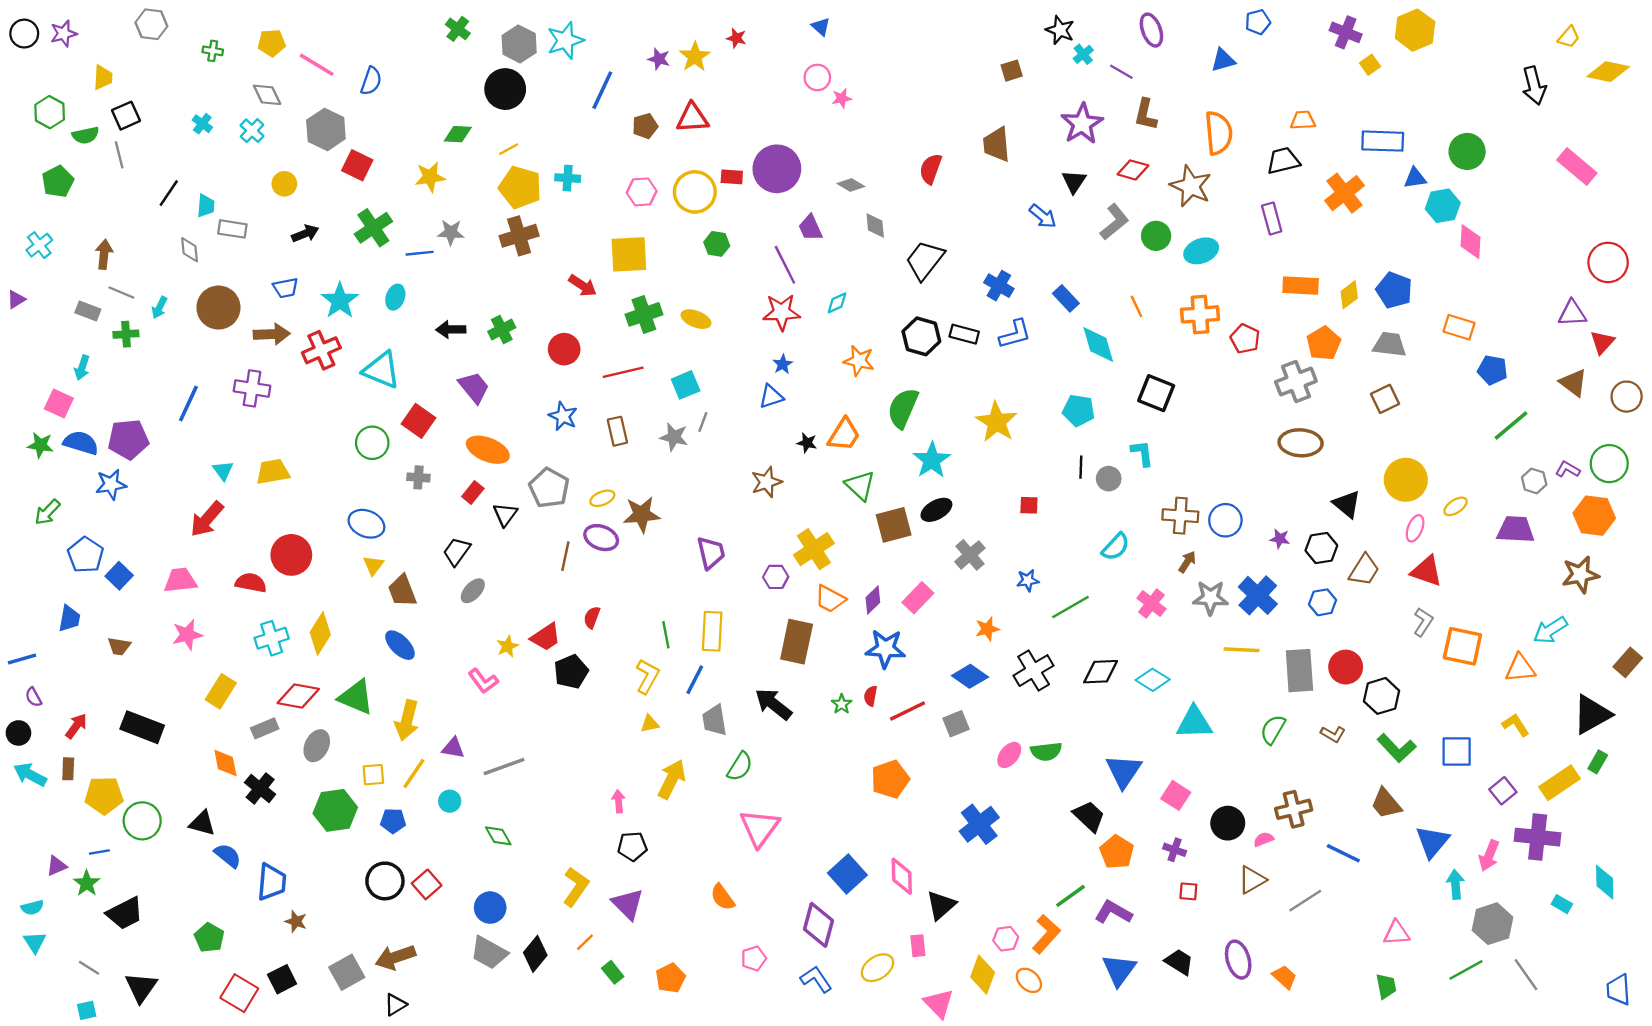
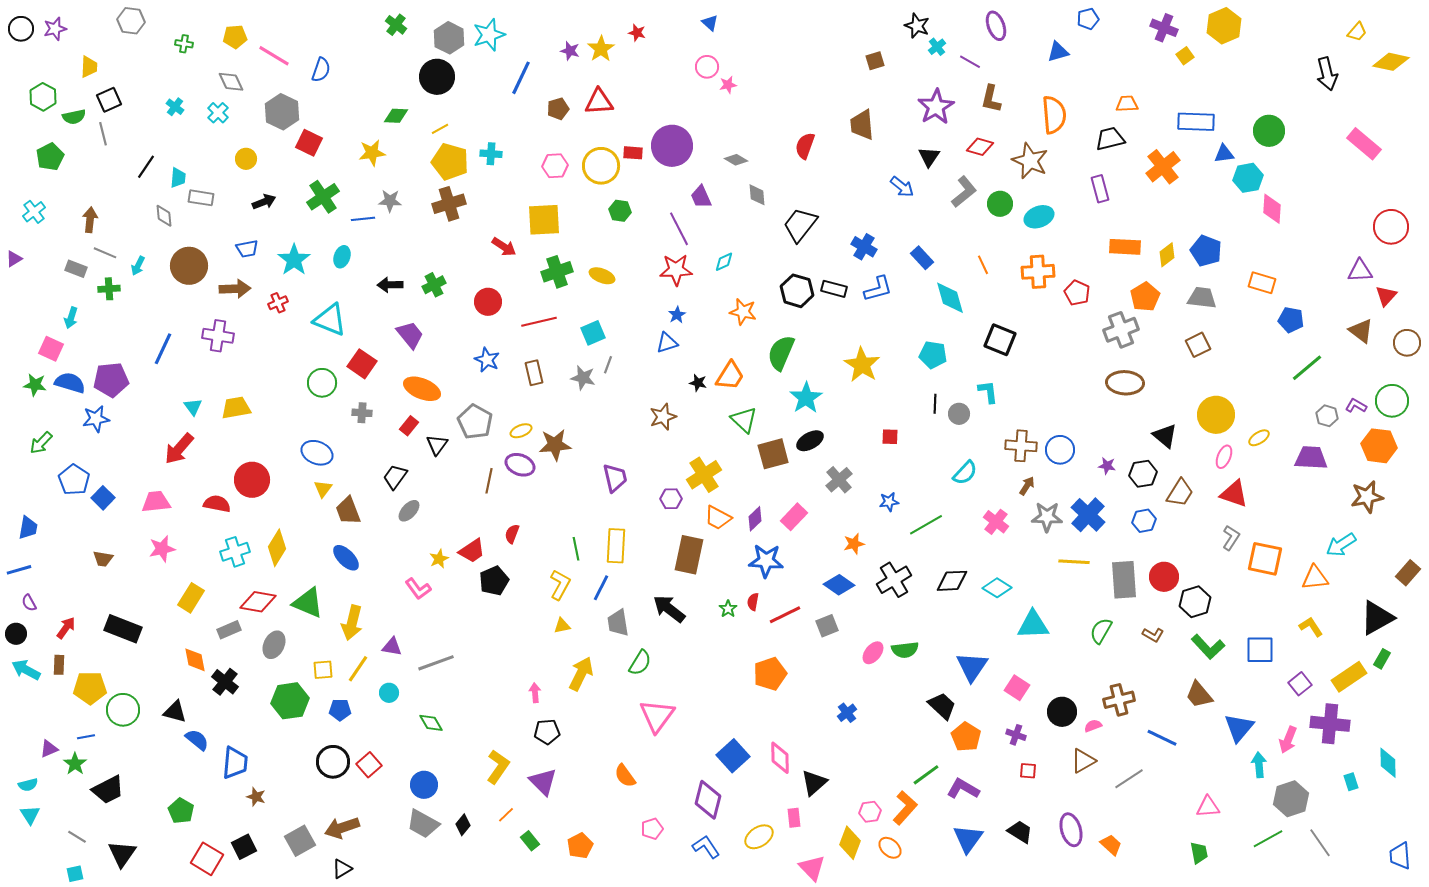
red cross: (321, 350) -> (278, 303), size x0.6
blue trapezoid: (69, 619) -> (28, 528), moved
blue cross: (979, 824) -> (847, 713), size x0.6
cyan rectangle: (1562, 904) -> (1351, 782), turned 42
black diamond: (535, 954) -> (463, 825), size x0.7

